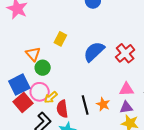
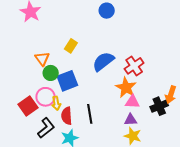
blue square: (19, 85) -> (67, 81), moved
yellow arrow: (51, 97) -> (56, 103), turned -64
orange star: (103, 104) -> (126, 88), moved, size x1.5

